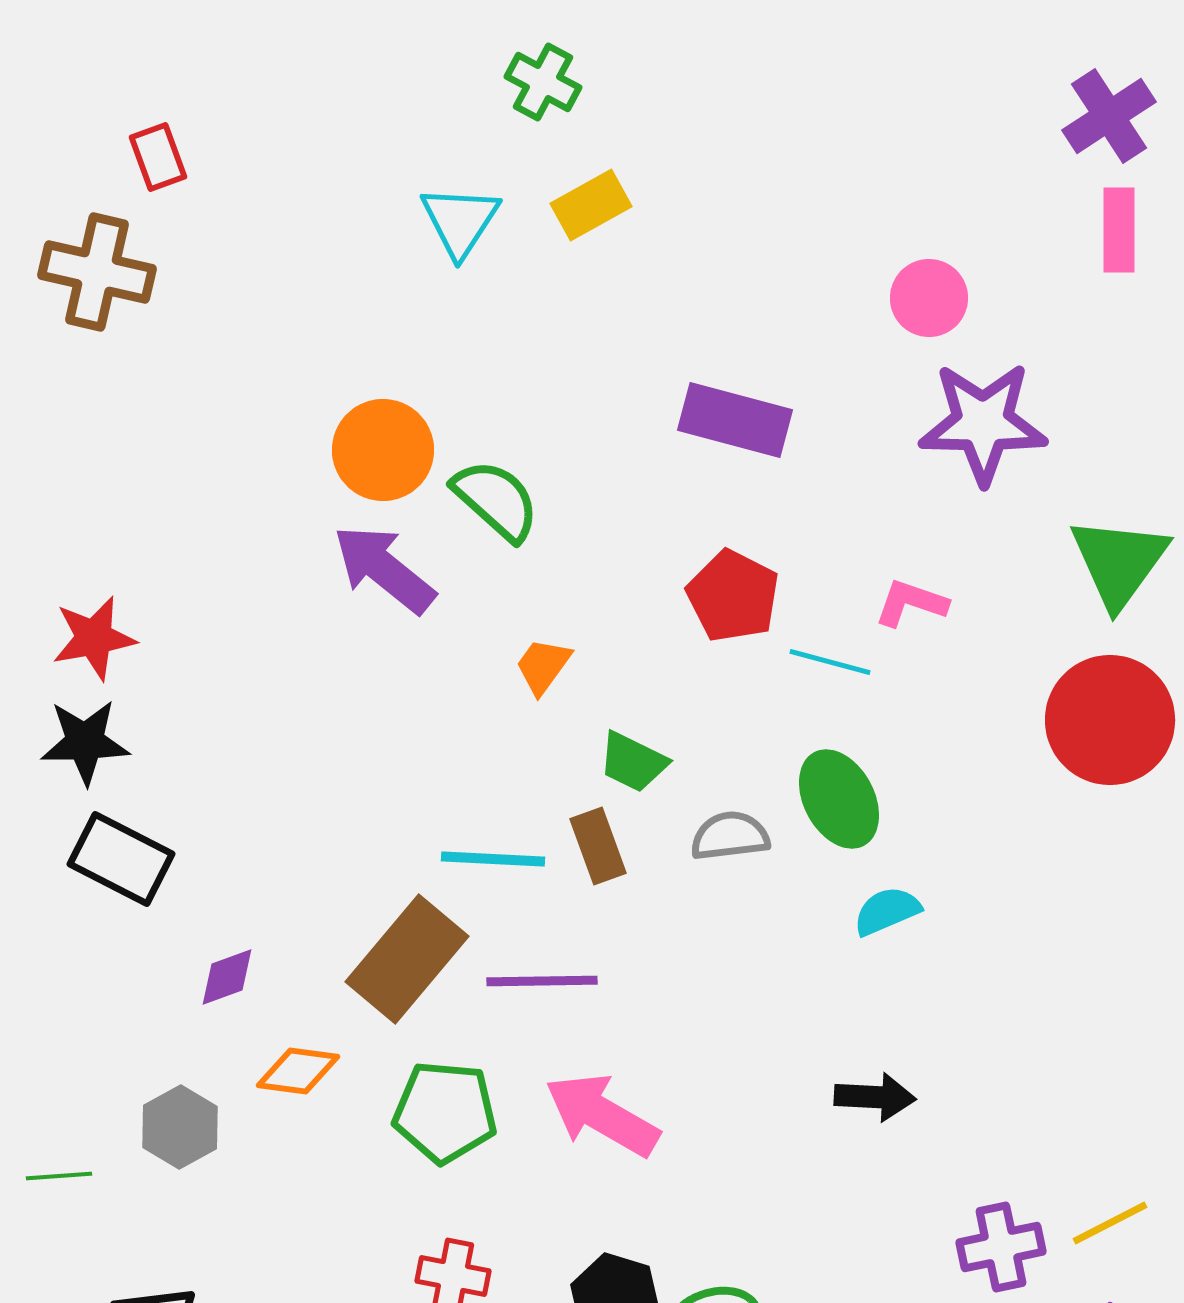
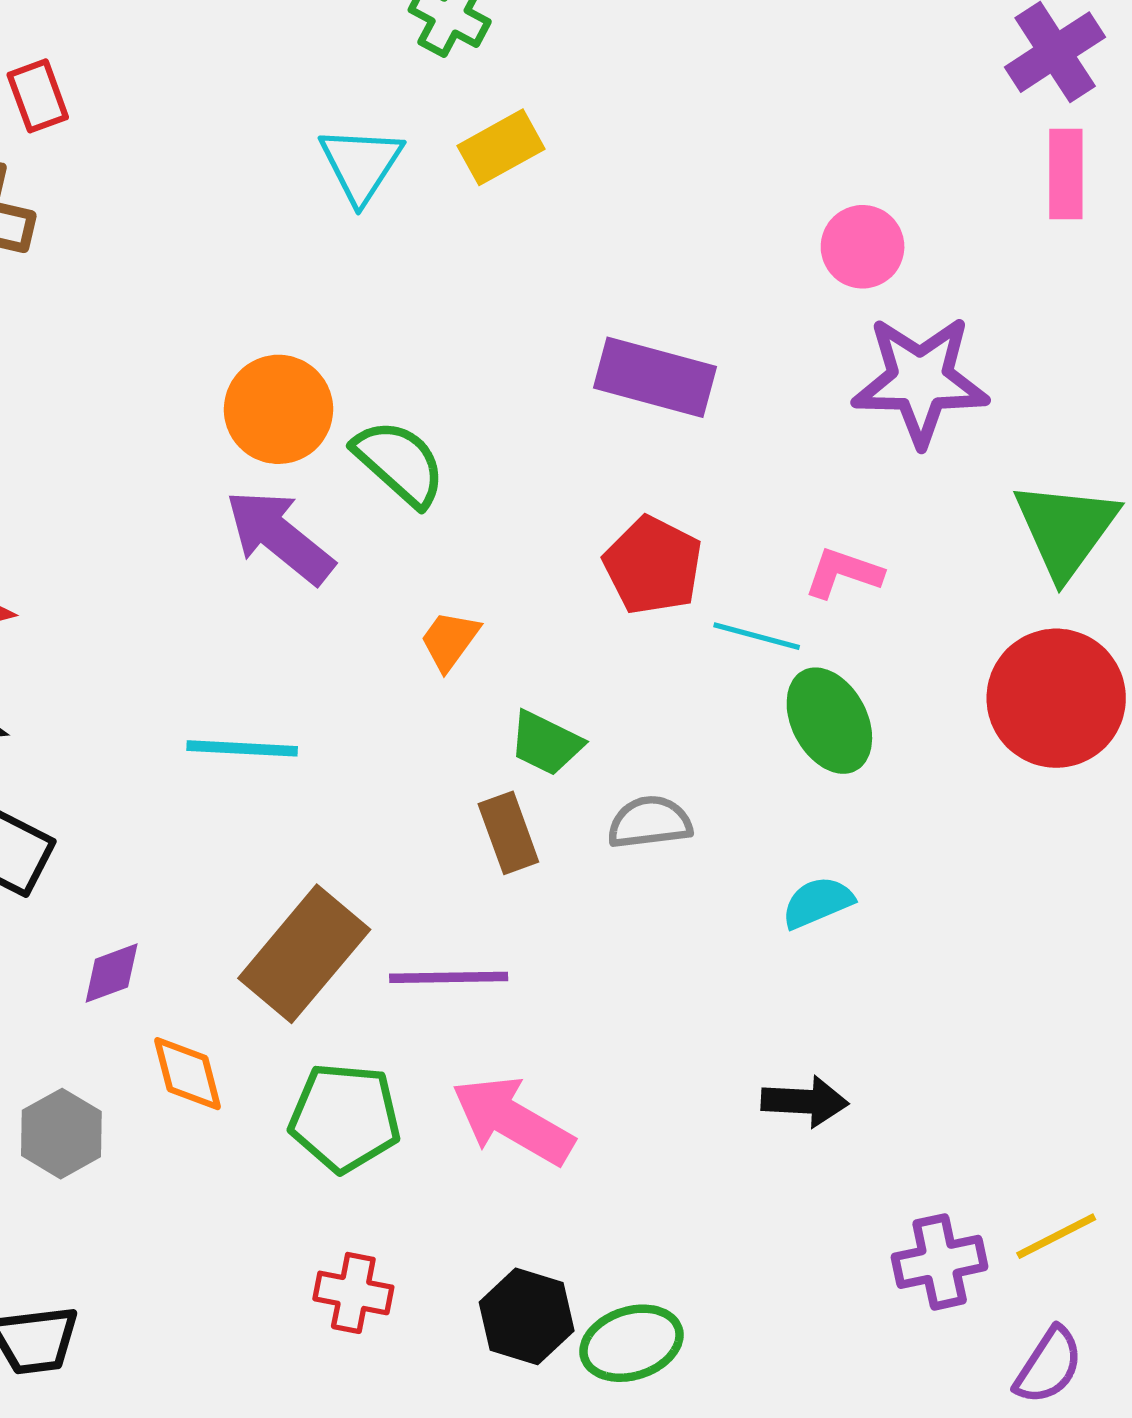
green ellipse: (839, 799) -> (829, 721), moved
cyan line: (493, 859) -> (242, 748), moved
orange diamond: (298, 1071) -> (188, 1074), turned 68

